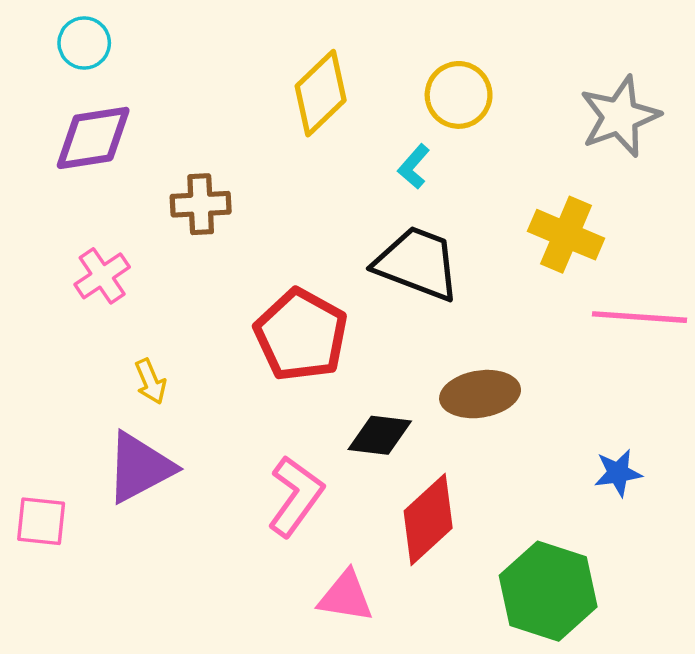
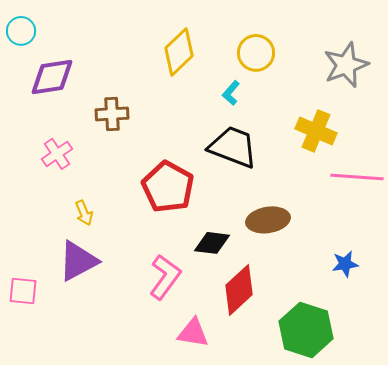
cyan circle: (84, 43) -> (21, 31), moved

